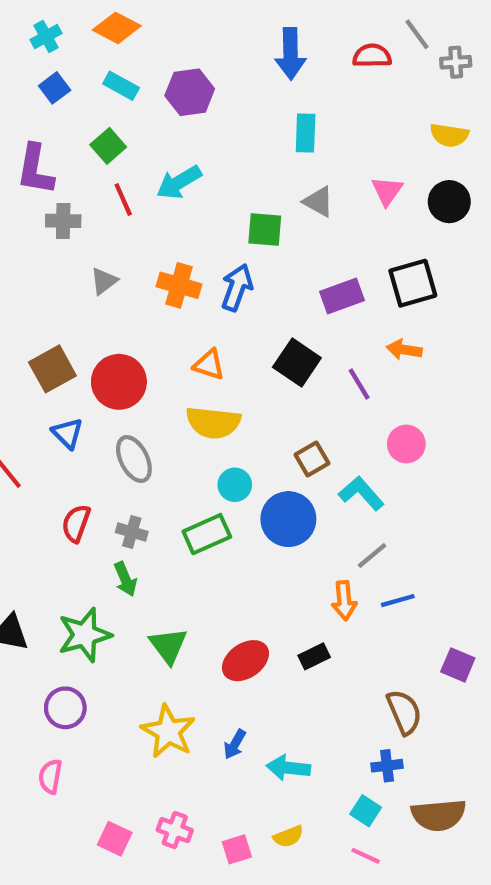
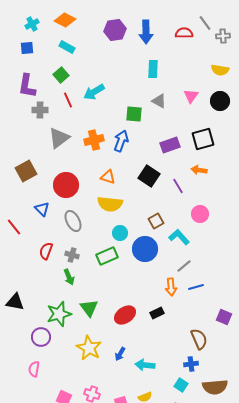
blue square: (55, 88) -> (27, 48), moved, turned 32
purple hexagon: (190, 92) -> (115, 30), moved
gray triangle: (104, 281) -> (59, 138), size x1.6
orange cross: (179, 285) -> (94, 140), turned -30
brown square: (52, 369) -> (26, 171), moved
green star: (85, 635) -> (59, 314), moved

